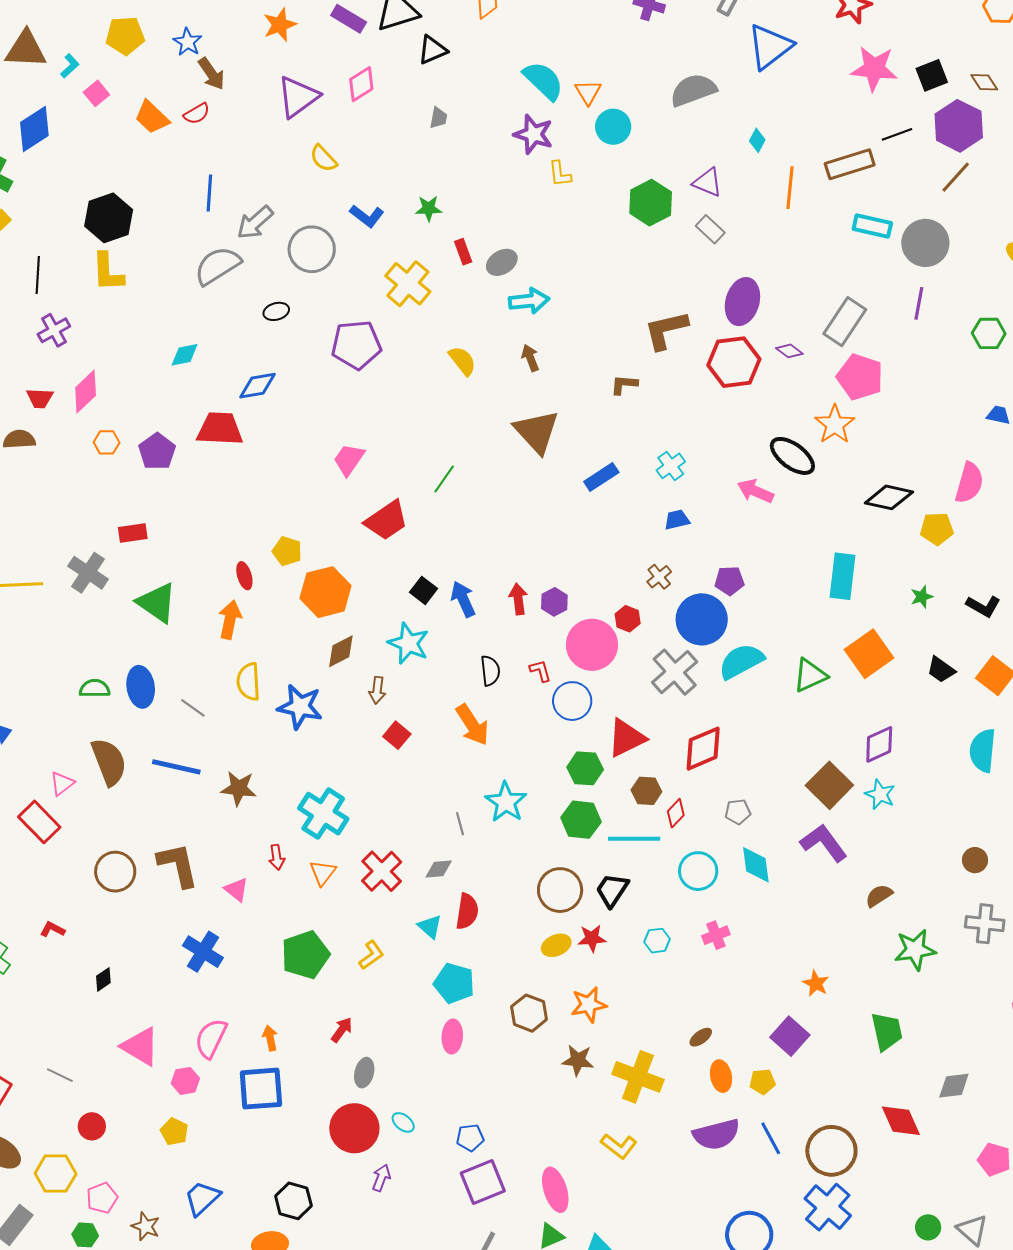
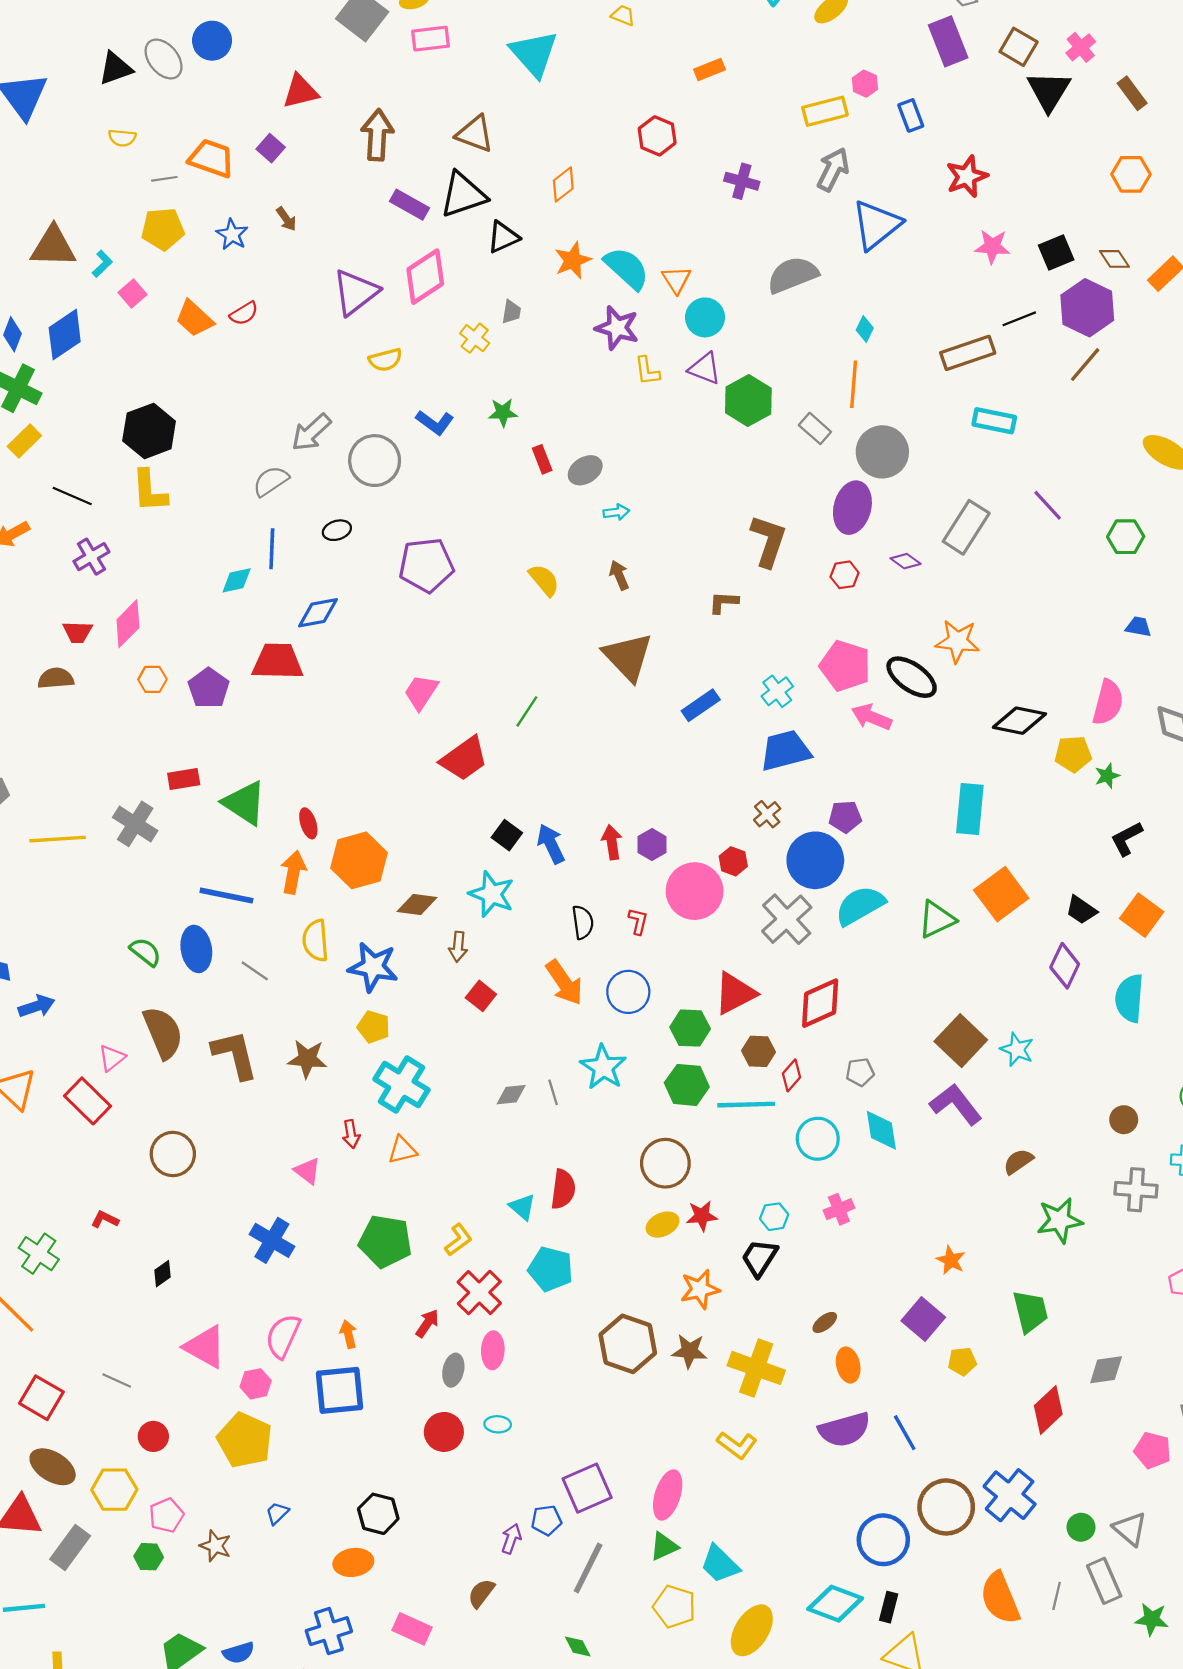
orange star: (280, 25) -> (573, 260), moved
pink star: (874, 69) -> (992, 247), size x0.7
brown arrow: (211, 74) -> (286, 219), moved, size x0.7
pink diamond: (361, 84) -> (425, 277), size x1.4
yellow semicircle: (324, 158) -> (385, 360), turned -60
purple triangle: (708, 182) -> (705, 369), moved
orange line: (790, 188) -> (854, 384), moved
blue line: (209, 193) -> (272, 549), moved
gray circle: (925, 243) -> (882, 452), moved
gray semicircle: (218, 266) -> (271, 481), size x0.7
black line: (38, 275) -> (72, 496), turned -69
yellow cross: (408, 284) -> (475, 338), moved, size x0.6
cyan arrow: (529, 301) -> (616, 512), size x0.6
purple line: (919, 303) -> (1048, 505), turned -52
brown L-shape: (666, 330) -> (769, 541), turned 123
red hexagon: (734, 362) -> (845, 575), size x0.5
pink pentagon: (860, 377) -> (845, 666), moved
orange star: (835, 424) -> (958, 641), turned -30
blue trapezoid: (677, 520) -> (785, 751), size x1.8
yellow pentagon: (287, 551) -> (374, 1027), moved
orange hexagon: (325, 592) -> (359, 860), moved
green star: (922, 597) -> (1107, 776), moved
green triangle: (157, 603) -> (244, 803), moved
black L-shape: (983, 606) -> (1127, 839), turned 124
brown diamond: (341, 651) -> (417, 905), turned 36
red L-shape: (540, 671) -> (638, 921), turned 30
green semicircle: (95, 688) -> (145, 952), turned 40
blue circle: (572, 701) -> (628, 992), moved
purple diamond: (879, 744) -> (1065, 966), moved, turned -39
blue line: (176, 767) -> (226, 895), moved
brown L-shape: (178, 865) -> (235, 1055), moved
gray diamond: (439, 869) -> (511, 1095), moved
red cross: (382, 871) -> (479, 1293), moved
orange triangle: (323, 873) -> (402, 1150), turned 40
black trapezoid: (612, 890) -> (760, 1258), moved
green pentagon: (305, 955) -> (385, 1241), turned 30
brown hexagon: (529, 1013) -> (628, 1344), moved, size x1.4
pink ellipse: (452, 1036) -> (493, 1350), moved
yellow pentagon: (762, 1082) -> (962, 1361), moved
red diamond: (901, 1121) -> (1048, 1410), turned 72
cyan ellipse: (403, 1122) -> (498, 1424), turned -35
red circle: (354, 1128) -> (444, 1432), size x0.7
yellow pentagon: (174, 1132) -> (245, 1440), size x1.8
blue pentagon: (470, 1138) -> (546, 1520), moved
brown circle: (831, 1151) -> (946, 1507), moved
purple arrow: (381, 1178) -> (511, 1539), moved
pink ellipse: (555, 1190) -> (668, 1495), turned 36
blue trapezoid: (202, 1198) -> (277, 1513), size x0.6
blue cross: (828, 1207) -> (1010, 1495), moved

